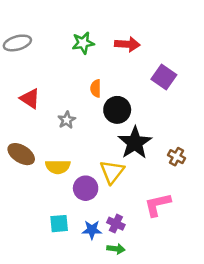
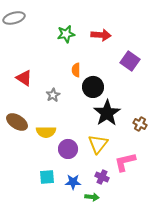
gray ellipse: (17, 43) -> (14, 18), moved
yellow triangle: (112, 172) -> (98, 144), moved
purple cross: (116, 224) -> (102, 177), moved

